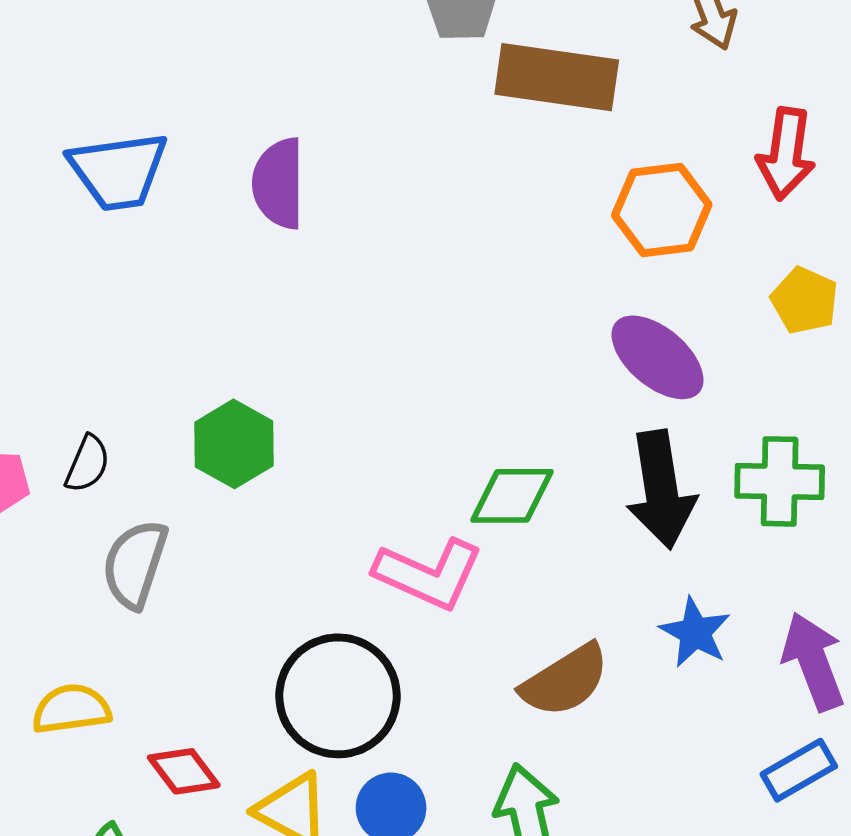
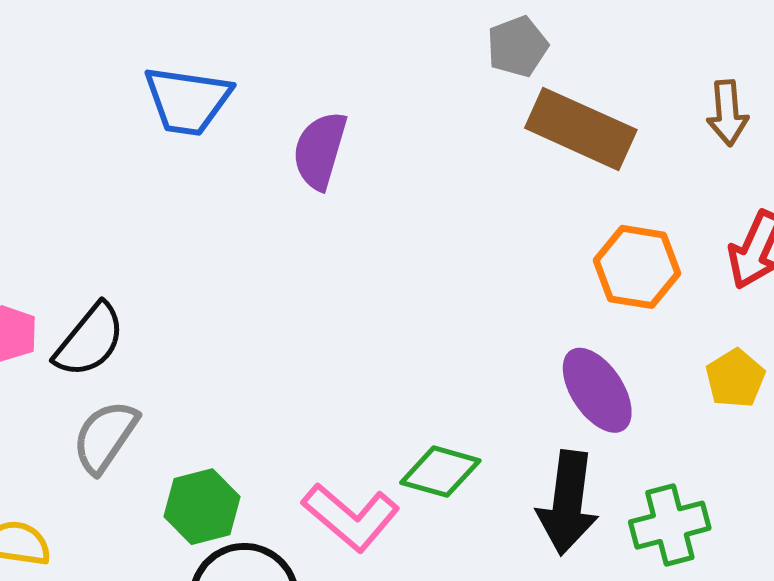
green hexagon: (234, 444) -> (202, 507), moved
black semicircle: (87, 464) -> (90, 340), size x1.6
green cross: (780, 481) -> (670, 525), turned -32

